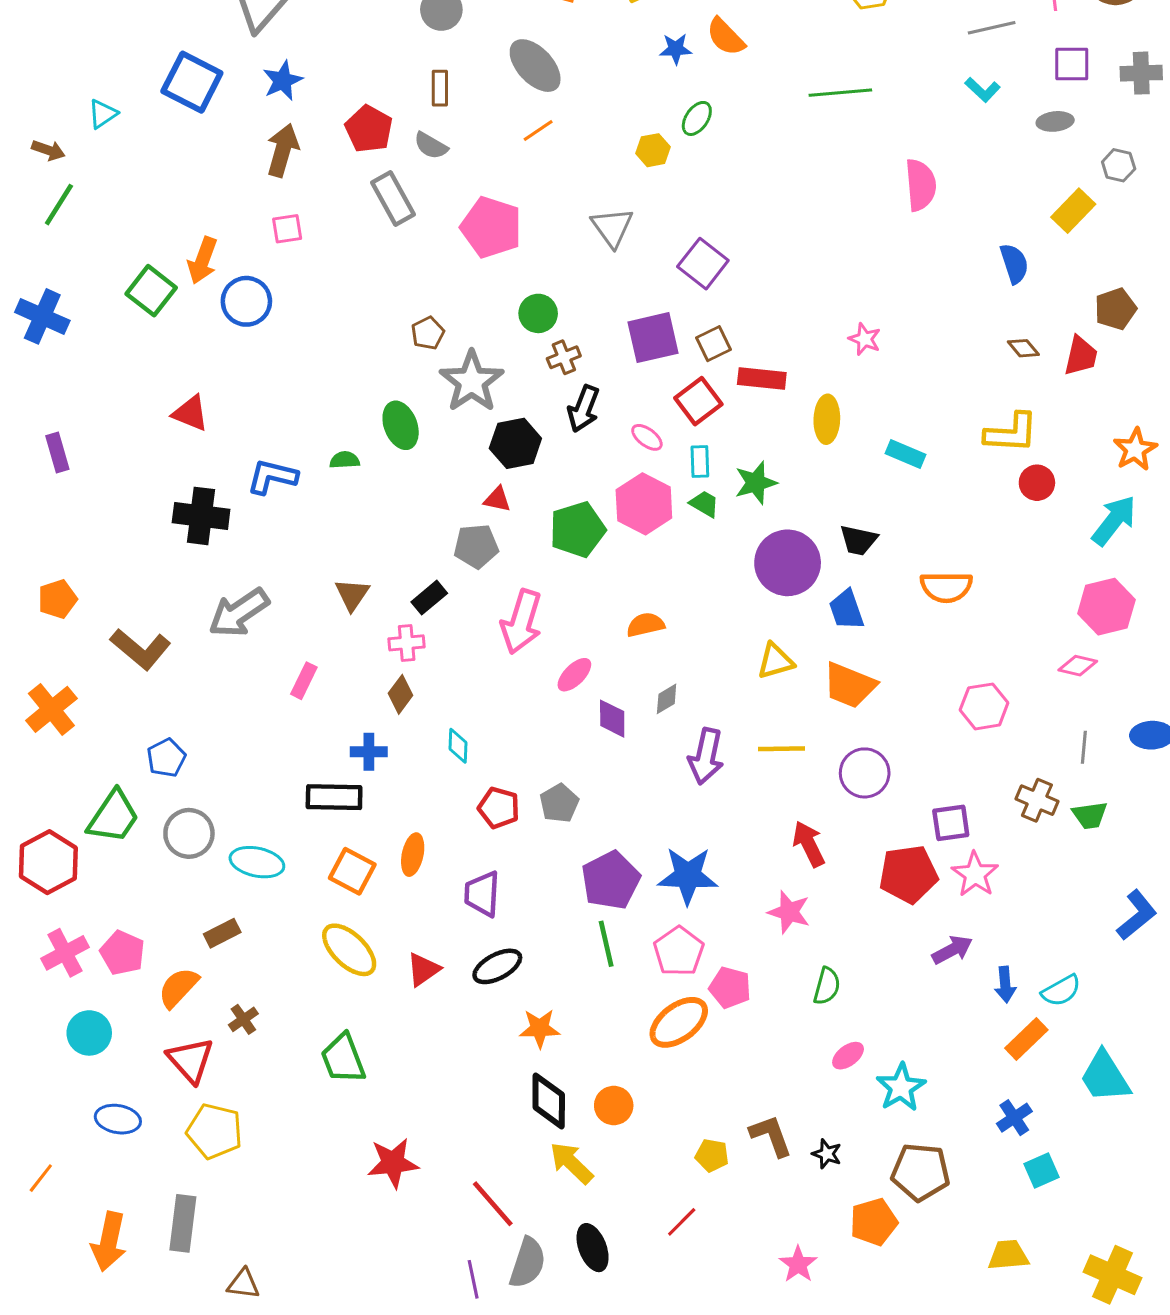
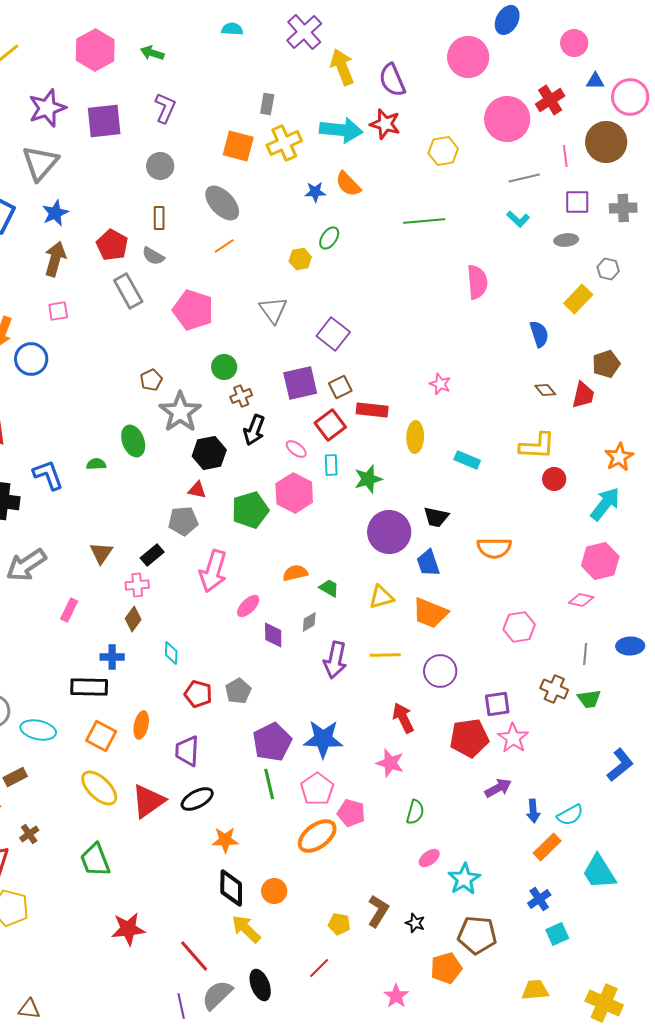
blue L-shape: (272, 477) -> (48, 475), turned 56
green trapezoid: (704, 504) -> (329, 588), moved
red triangle: (423, 969) -> (148, 801), size x1.5
brown L-shape: (771, 1136) -> (378, 911), turned 52
gray semicircle: (528, 1263) -> (217, 995), turned -152

